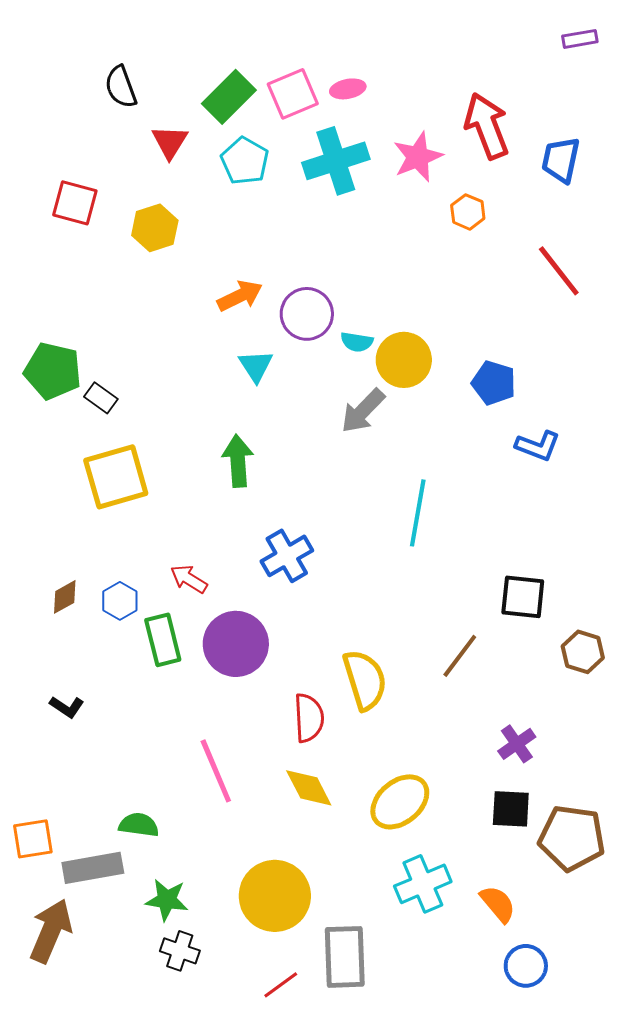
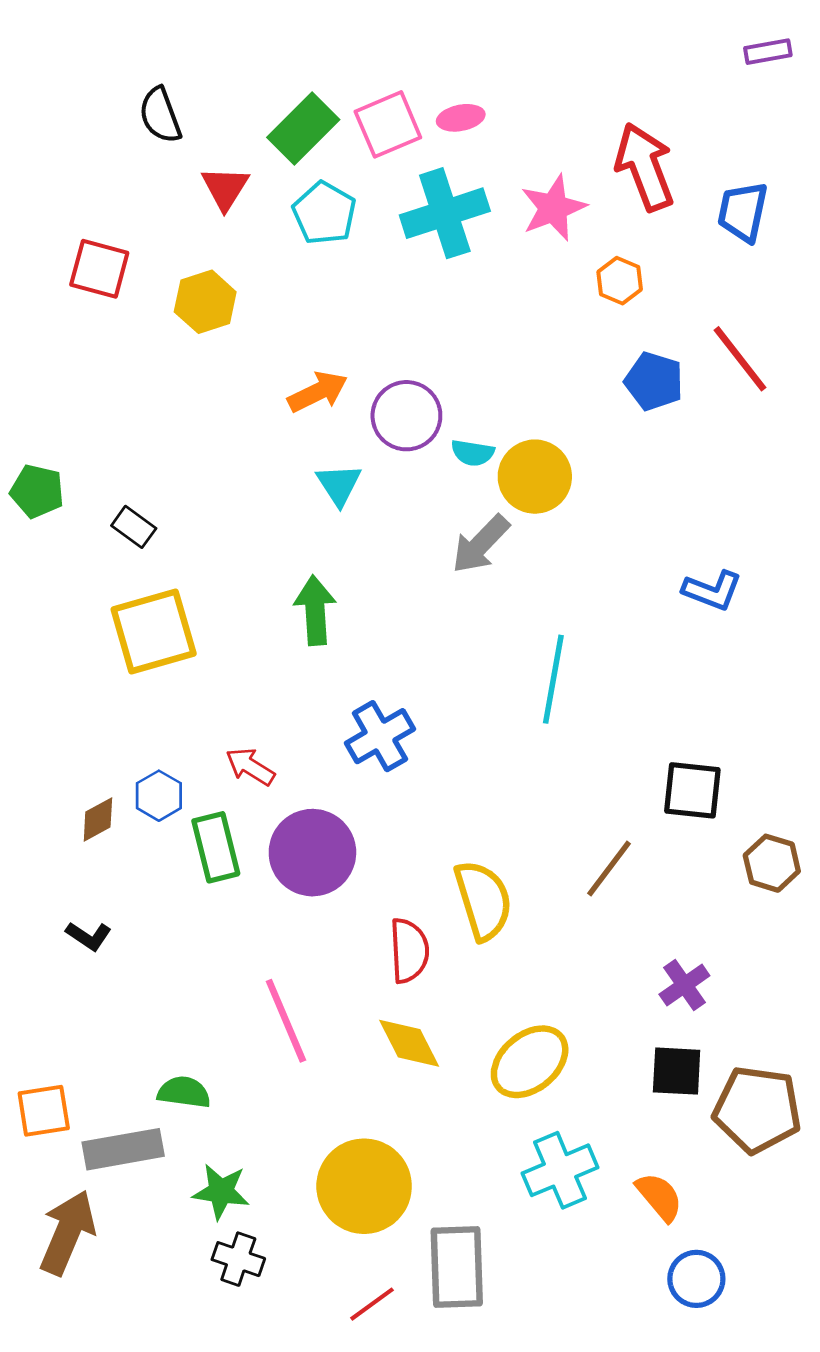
green pentagon: (53, 371) -> (37, 491), moved, size x0.7
blue pentagon: (494, 383) -> (654, 381), moved
brown diamond: (65, 597) -> (98, 819), moved

